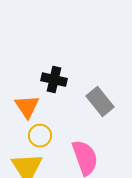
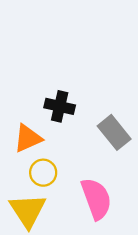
orange triangle: (27, 107) -> (28, 138), turned 40

